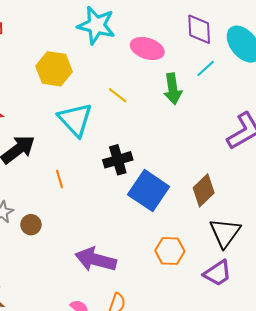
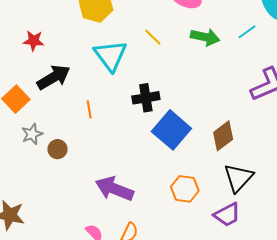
cyan line: (206, 69) -> (247, 32), moved
green arrow: (173, 89) -> (205, 37), turned -76

